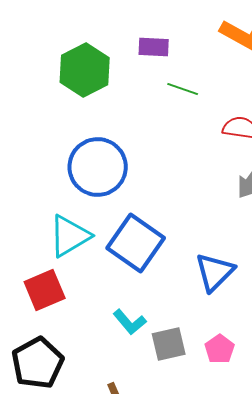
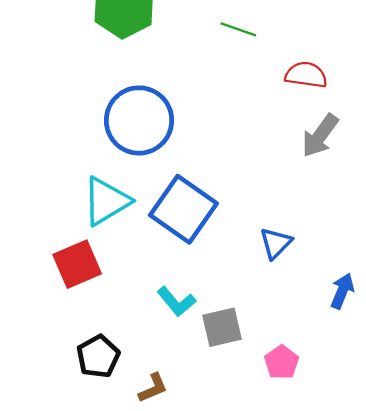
blue triangle: (215, 272) -> (276, 243), size x0.7
pink pentagon: (220, 349) -> (282, 362), moved
black pentagon: (38, 363) -> (98, 356), moved, size x0.7

